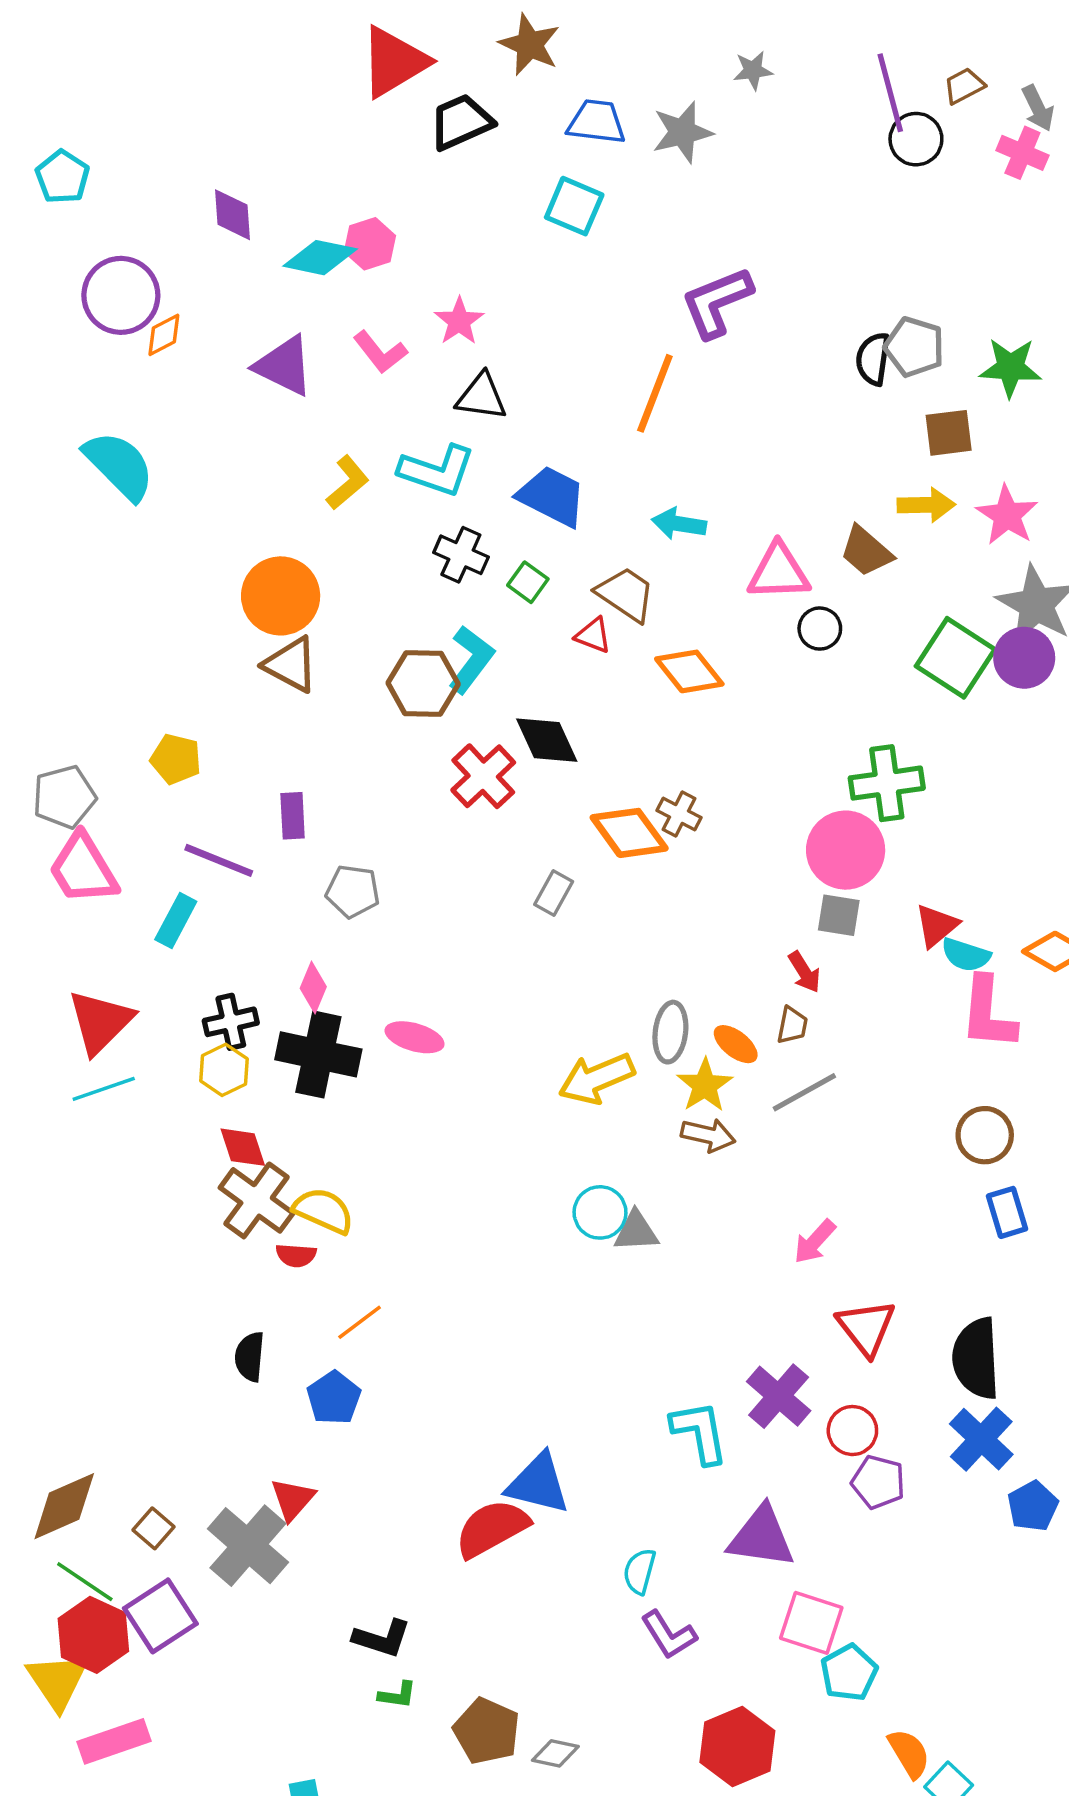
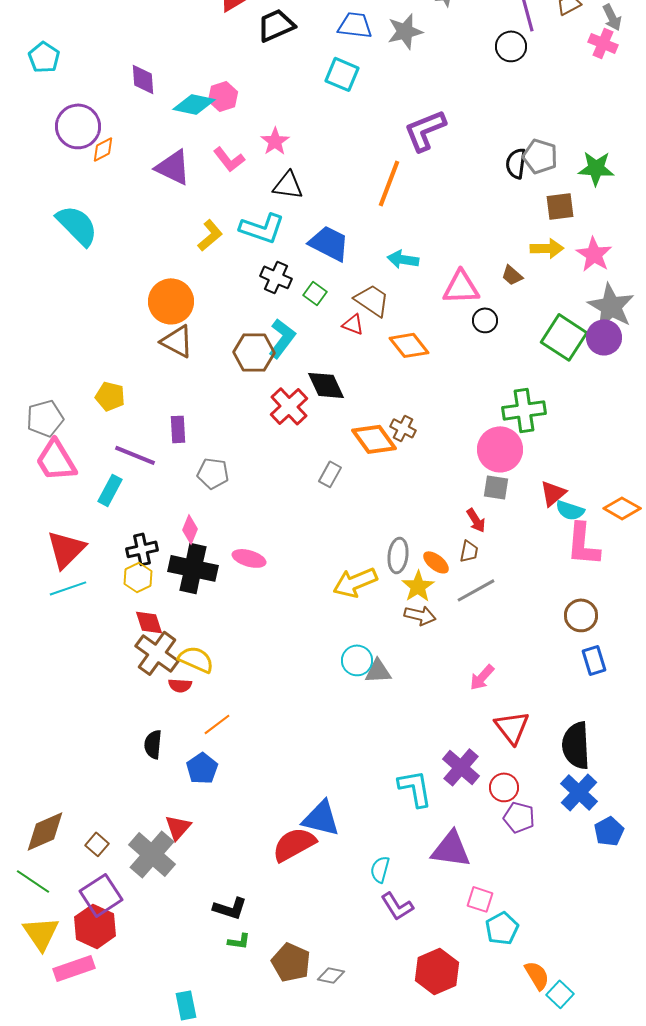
black circle: (916, 139) -> (511, 46), moved
brown trapezoid: (866, 551) -> (512, 275), size x0.7
green line: (85, 1582) -> (33, 881), moved
pink square: (811, 1623) -> (480, 899), size x0.7
red hexagon: (93, 1635) -> (95, 926), moved

